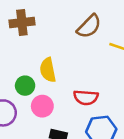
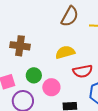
brown cross: (22, 23) -> (20, 46), moved, turned 30
yellow semicircle: (48, 70) -> (65, 52), moved, turned 102

